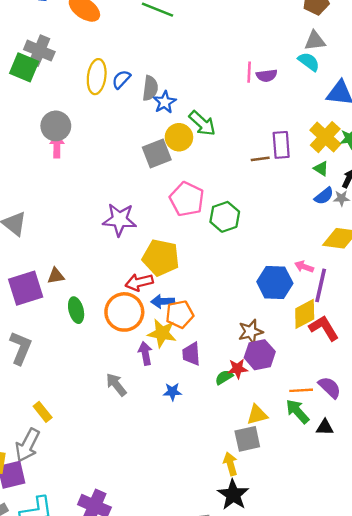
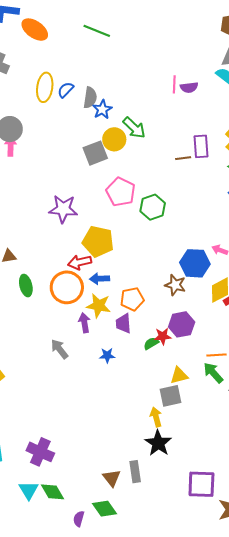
orange pentagon: (180, 314) -> (132, 299), moved
brown star: (251, 332) -> (175, 285), moved, turned 30

